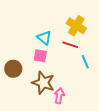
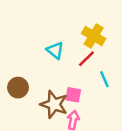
red line: (70, 45) -> (86, 59), turned -63
pink square: (40, 56) -> (73, 95), moved

